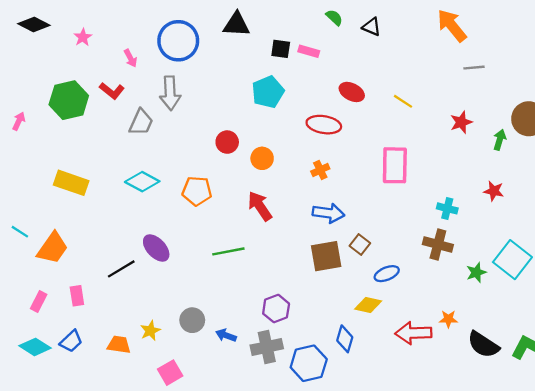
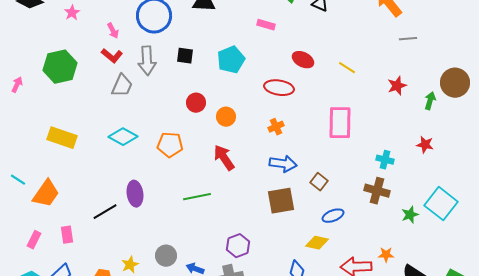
black square: (281, 49) -> (185, 56), moved
red L-shape: (112, 91) -> (112, 56), moved
brown square: (360, 245) -> (319, 182), moved
purple ellipse: (156, 248) -> (135, 194), turned 35

